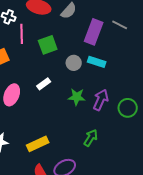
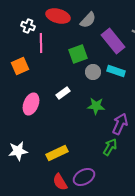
purple rectangle: (94, 32) -> (113, 41), turned -60
green square: (48, 45) -> (78, 54), moved
purple arrow: (101, 100) -> (120, 124), moved

